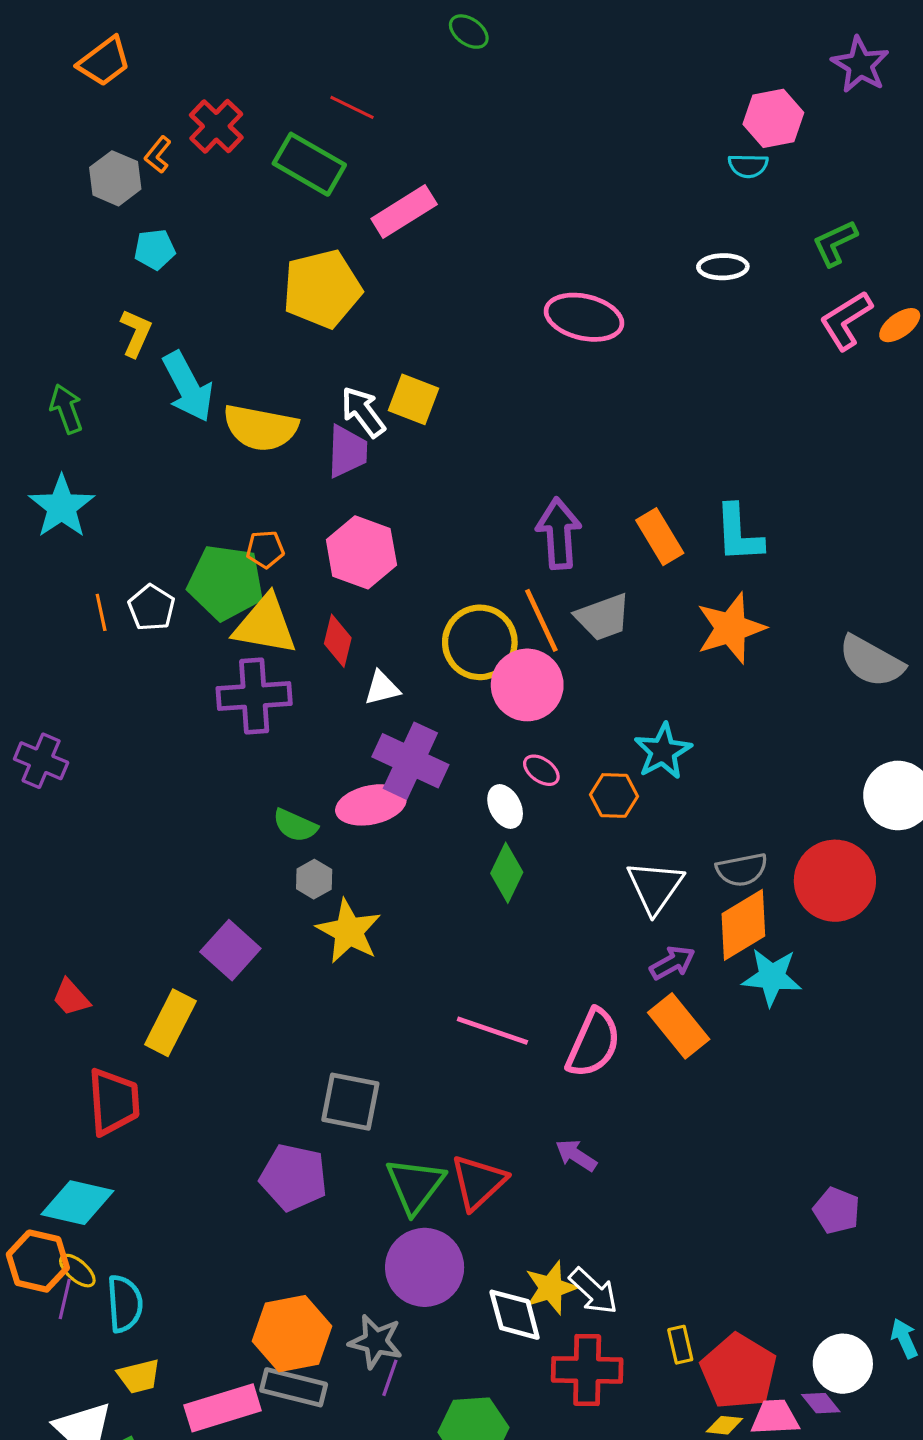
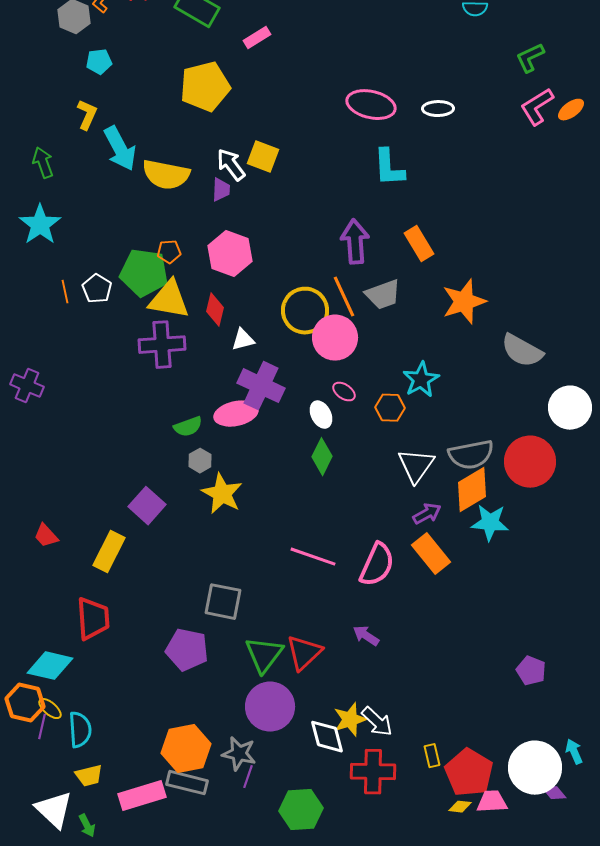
pink rectangle: (404, 211) -> (257, 38), size x0.7
white ellipse: (723, 267) -> (438, 109), moved
purple trapezoid: (347, 451) -> (221, 190), size x0.7
cyan L-shape: (739, 533) -> (389, 168), moved
gray semicircle: (871, 661) -> (522, 351), moved
green semicircle: (295, 825) -> (188, 427), turned -44
gray semicircle: (742, 870) -> (471, 455), size x1.4
red trapezoid: (114, 1102) -> (93, 619), moved
white circle: (843, 1364) -> (535, 768), size x1.4
purple diamond: (821, 1403) -> (554, 793), moved

